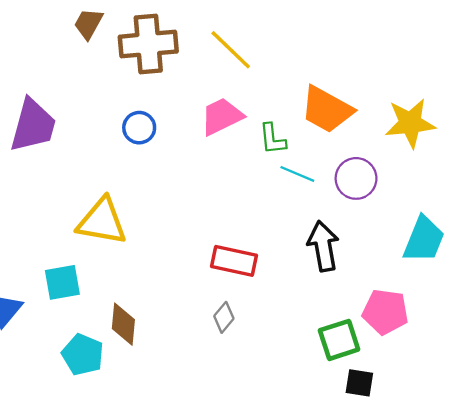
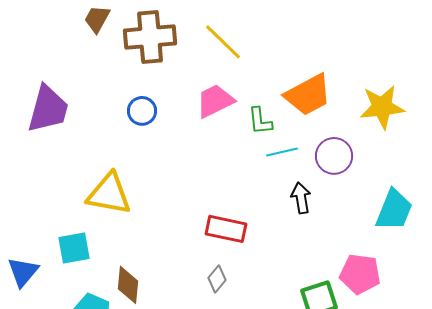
orange trapezoid: (327, 110) -> (308, 95), turned -57
cyan line: (297, 174) -> (282, 152), turned -36
black arrow: (323, 246) -> (301, 198), moved, size x0.7

